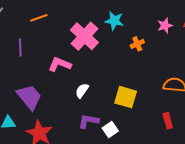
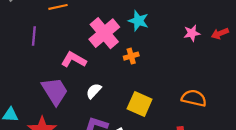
orange cross: (137, 44) -> (131, 56), moved
purple trapezoid: (29, 97) -> (55, 91), moved

